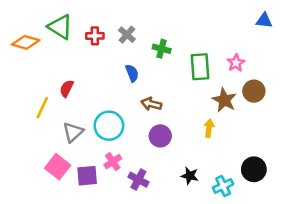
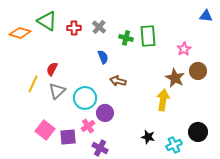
green rectangle: (200, 67) -> (148, 36), moved
yellow arrow: (209, 128) -> (163, 100), size x1.5
gray triangle: (73, 132) -> (57, 91), moved
purple circle: (160, 136) -> (105, 113), moved
purple cross: (138, 180) -> (100, 148), moved

